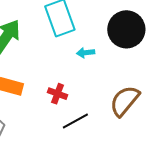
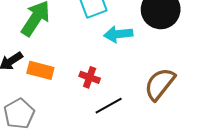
cyan arrow: (86, 53) -> (118, 34), size x1.5

